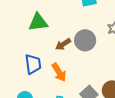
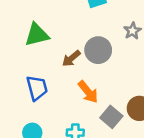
orange arrow: (59, 72) -> (88, 92), moved

